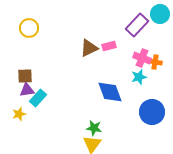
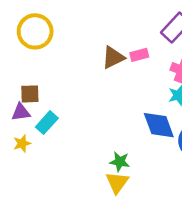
yellow circle: (29, 28) -> (35, 31), size x1.4
purple triangle: (27, 90) -> (21, 112), moved
blue diamond: (110, 92) -> (159, 125), moved

